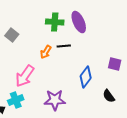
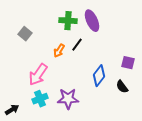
black line: (64, 46) -> (77, 45), turned -48
black semicircle: (109, 96) -> (122, 87), moved
cyan cross: (16, 100) -> (40, 99), moved

